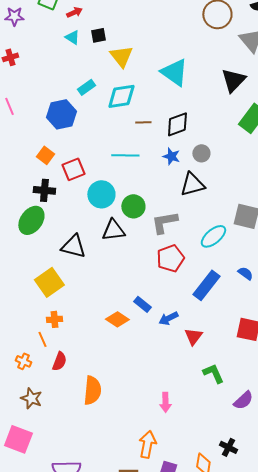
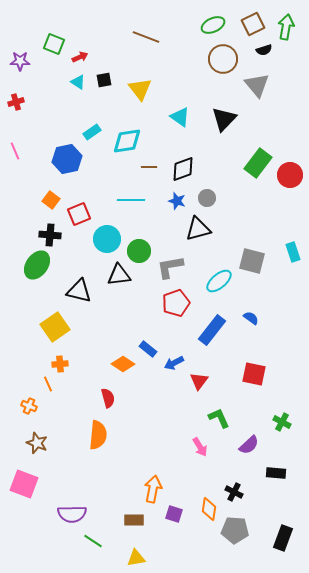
yellow triangle: (121, 56) -> (140, 89), moved
cyan triangle: (174, 72) -> (180, 117), size x0.7
black triangle: (233, 80) -> (224, 119), moved
red semicircle: (59, 361) -> (108, 398), moved, turned -36
pink arrow: (165, 402) -> (200, 447), moved, turned -30

